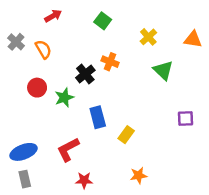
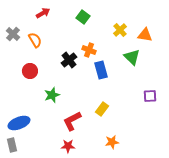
orange triangle: (193, 39) -> (145, 35), moved
green star: (64, 98) -> (52, 95), moved
blue rectangle: (98, 117) -> (101, 70), moved
red L-shape: (68, 149) -> (72, 121), moved
gray rectangle: (25, 179) -> (12, 145), moved

